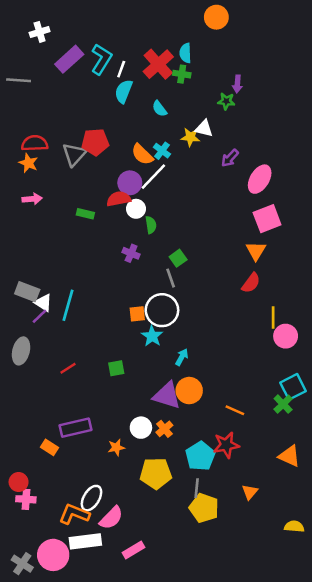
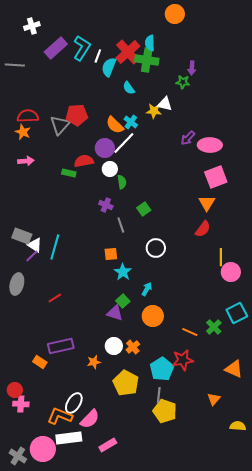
green cross: (182, 74) -> (147, 60), size x1.6
cyan semicircle: (124, 91) -> (109, 67), moved
purple arrow: (230, 158) -> (188, 138), moved
pink ellipse: (260, 179) -> (210, 145), turned 60
red semicircle: (119, 199) -> (84, 161), moved
gray line: (171, 278) -> (121, 225), moved
white circle: (162, 310) -> (156, 248), moved, size x0.7
green square: (116, 368) -> (123, 301), moved, turned -32
purple triangle: (167, 395) -> (115, 313), moved, size x0.7
green cross: (283, 404) -> (214, 327), moved
yellow pentagon: (156, 473) -> (126, 383), turned 30
orange triangle: (250, 492) -> (214, 399), moved

